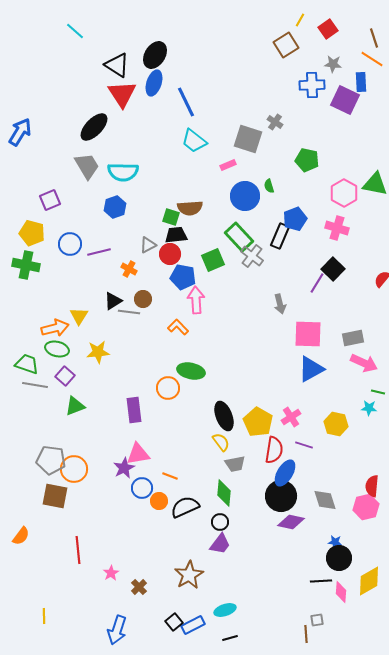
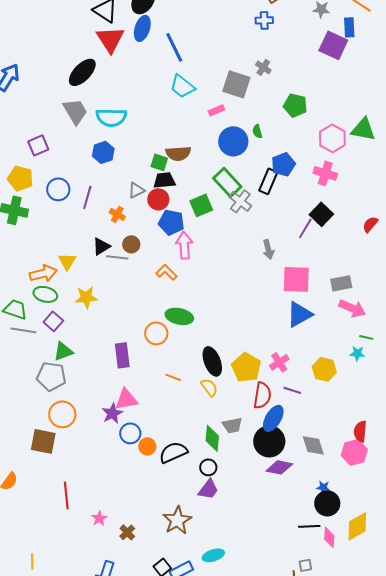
blue cross: (312, 85) -> (264, 20), moved, size x0.7
purple line: (99, 252) -> (87, 197), turned -60
gray pentagon: (51, 460) -> (51, 376), moved
gray trapezoid: (235, 464) -> (232, 425), moved
orange line: (170, 476) -> (173, 377), moved

